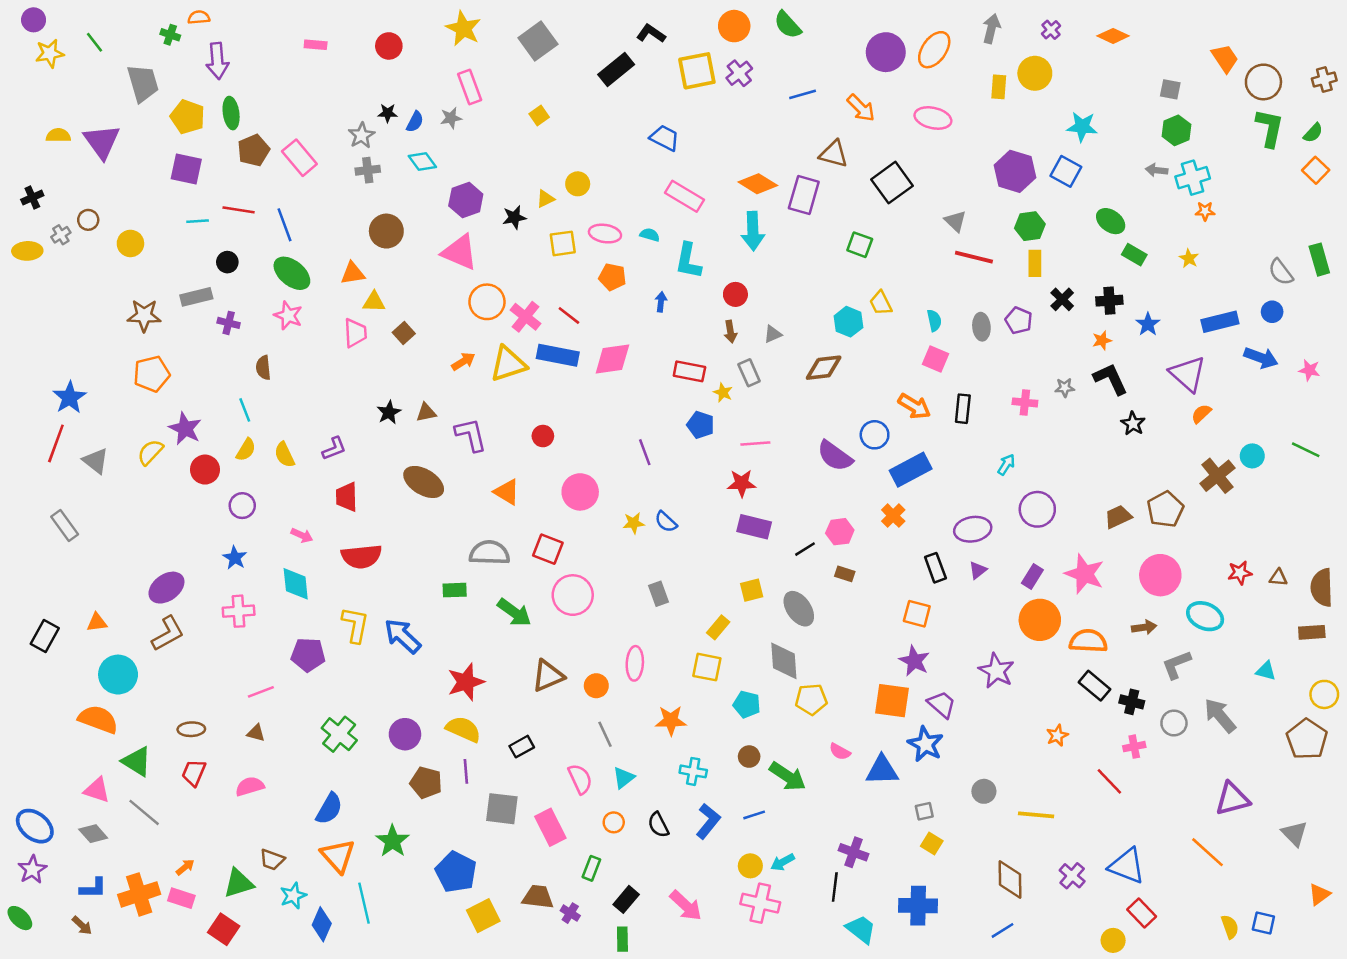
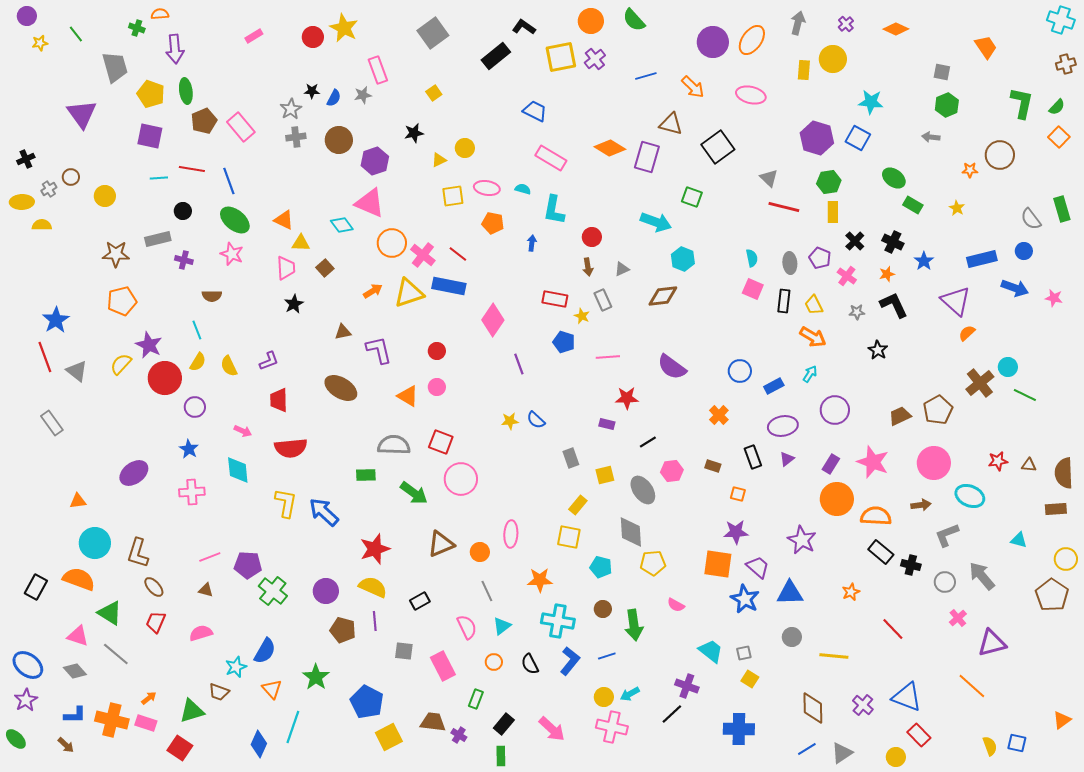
yellow star: (463, 29) -> (344, 28), moved
pink rectangle: (316, 45) -> (254, 36), turned -36
yellow star: (50, 53) -> (40, 43), size x0.7
brown circle: (1263, 82) -> (1000, 155), moved
yellow semicircle: (58, 135) -> (42, 225), moved
cyan diamond: (422, 161) -> (342, 225), moved
cyan cross: (1193, 178) -> (1061, 20), moved, turned 36
black star: (514, 217) -> (414, 133), moved
brown circle: (386, 231) -> (339, 140), moved
cyan arrow: (753, 231) -> (656, 222), moved, turned -68
orange triangle: (353, 273) -> (284, 220), turned 35
black cross: (1109, 301) -> (893, 242), turned 30
yellow trapezoid: (881, 303) -> (814, 305), moved
pink diamond: (612, 359) -> (493, 320), moved, turned -48
brown semicircle: (263, 368) -> (212, 296), turned -84
pink cross: (1025, 402) -> (847, 276), moved, turned 30
orange arrow: (914, 406) -> (813, 337), moved
black rectangle: (963, 409) -> (784, 301), moved
black star: (389, 412) -> (294, 304), moved
black star: (1133, 424) -> (878, 350), moved
blue circle: (875, 435) -> (740, 371), moved
red line: (56, 443) -> (45, 357), turned -40
green line: (1306, 450) -> (1025, 395), moved
red circle: (205, 470) -> (165, 378), size x1.4
blue rectangle: (911, 470) -> (774, 386), moved, size x0.6
red star: (742, 483) -> (627, 398), moved
pink circle: (580, 492) -> (437, 387), moved, size x0.6
purple rectangle: (754, 527) -> (607, 424), size x0.6
pink hexagon: (840, 532) -> (672, 471), moved
brown rectangle: (845, 574) -> (713, 466), moved
gray rectangle: (658, 594) -> (571, 458), moved
orange square: (917, 614) -> (738, 494), size x0.7
brown L-shape: (168, 634) -> (138, 553), moved, turned 136
black rectangle: (45, 636) -> (36, 587), moved
purple pentagon: (308, 655) -> (248, 565), moved
purple star: (914, 661) -> (736, 532), turned -30
brown ellipse: (191, 729) -> (154, 587), turned 50
pink cross: (1134, 747) -> (958, 618), moved, turned -30
blue triangle: (882, 770) -> (790, 593), moved
cyan cross: (693, 771) -> (558, 621), size x1.5
green arrow: (788, 776) -> (634, 625), turned 48
gray square: (502, 809) -> (404, 651), size x0.7
gray triangle: (1294, 834) -> (842, 753), moved, turned 40
orange triangle: (338, 856) -> (272, 689), size x0.7
black line: (835, 887) -> (672, 714), turned 40
orange cross: (139, 894) -> (112, 720), turned 32
cyan star: (293, 896) -> (236, 667), moved
cyan line: (364, 903) -> (293, 727), turned 32
cyan trapezoid: (861, 929) -> (711, 651), moved

